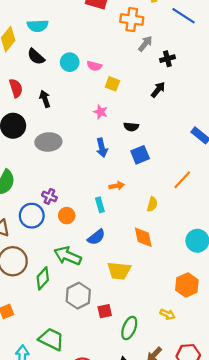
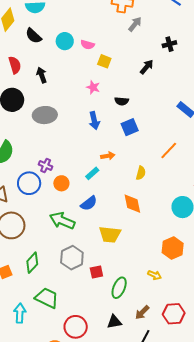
black cross: (167, 59) -> (169, 44), moved
cyan rectangle: (100, 205) -> (92, 173), turned 64
green diamond: (43, 278) -> (32, 263), moved

